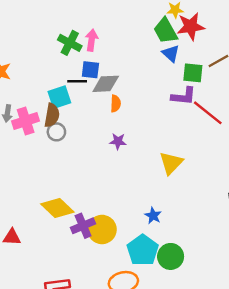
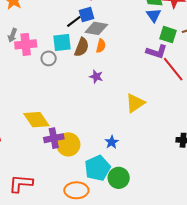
blue square: (90, 70) -> (86, 15), turned -35
black line: (77, 81) -> (74, 21), turned -49
cyan square: (59, 97) -> (62, 43), moved
brown semicircle: (52, 115) -> (82, 47), moved

